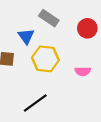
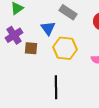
black line: (35, 103) -> (56, 87), turned -55

